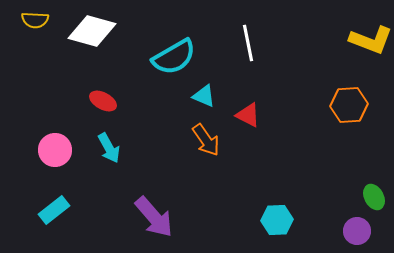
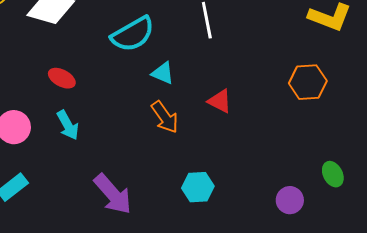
red triangle: (248, 115) -> (220, 101), moved
cyan hexagon: (277, 220) -> (198, 187), moved
purple circle: (357, 231) -> (290, 200), moved

